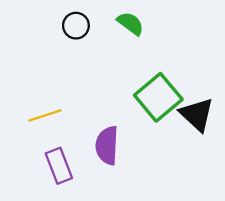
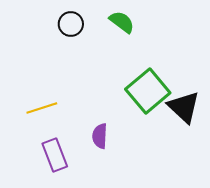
purple semicircle: (107, 145) -> (100, 136), size x0.7

